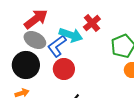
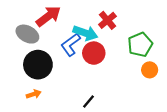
gray ellipse: (35, 40) -> (27, 34), moved
red circle: (64, 69) -> (94, 53), moved

